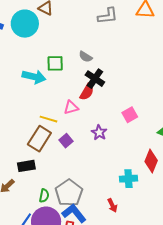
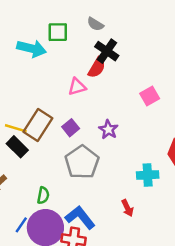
yellow line: (49, 119) -> (16, 128), moved
purple star: (99, 133) -> (108, 130), moved
black rectangle: (26, 166) -> (17, 147), moved, turned 54
gray pentagon: (69, 193) -> (82, 162), moved

